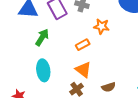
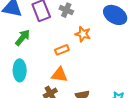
orange triangle: (83, 70) -> (59, 75), turned -36

